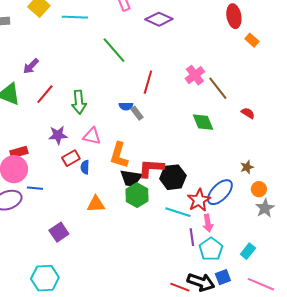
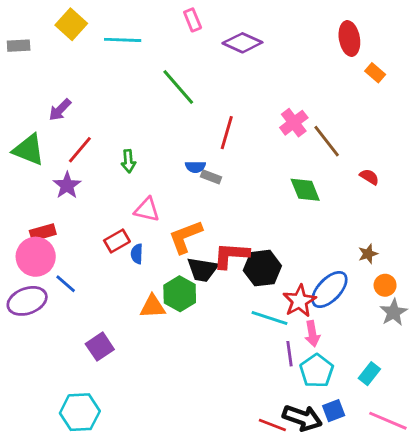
green arrow: (79, 102) -> (128, 161), size x0.7
gray rectangle: (137, 113) -> (211, 177), turned -32
purple star: (58, 135) -> (67, 185), moved, turned -30
orange L-shape: (119, 155) -> (185, 237), turned 52
blue line: (35, 188) -> (66, 284), turned 35
green hexagon: (137, 195) -> (180, 294), moved

